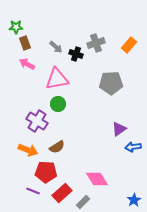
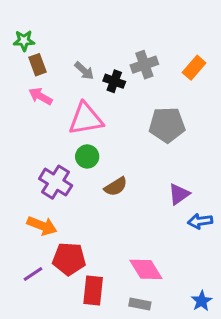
brown semicircle: (57, 147) -> (116, 187), moved
purple line: (33, 191) -> (33, 274), moved, turned -56
red rectangle: (62, 193) -> (93, 290), turned -42
gray rectangle: (83, 202) -> (140, 304), moved, turned 56

